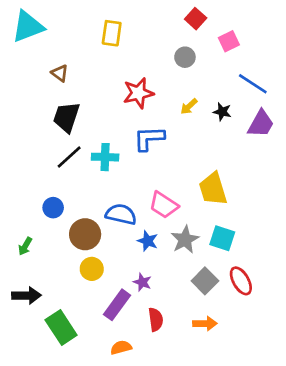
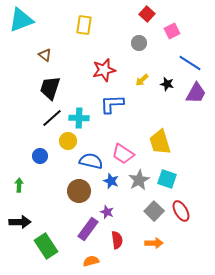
brown circle: (85, 234) -> (79, 191), moved
green arrow: (25, 246) -> (19, 185), turned 152
yellow circle: (92, 269) -> (68, 141), moved

